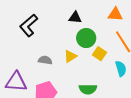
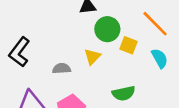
black L-shape: (29, 25) -> (19, 52), moved

